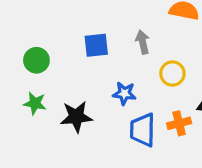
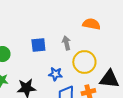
yellow circle: (172, 74) -> (84, 62), size x1.5

